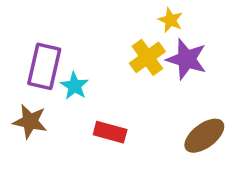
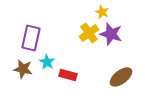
cyan star: (74, 86) -> (47, 62), moved

